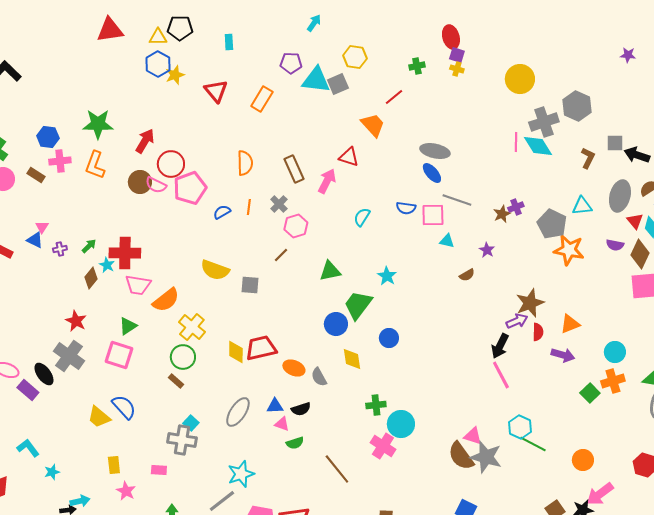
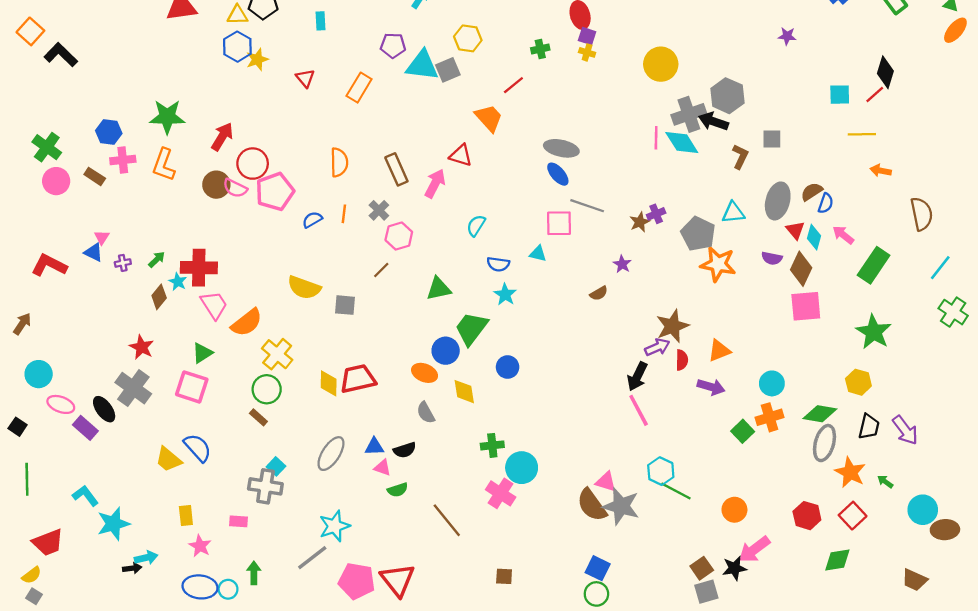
red triangle: (216, 91) -> (305, 78), size x0.7
black arrow: (637, 155) -> (713, 121), moved
blue semicircle: (406, 208) -> (498, 264), moved
cyan triangle: (447, 241) -> (538, 254), moved
pink trapezoid: (138, 285) -> (214, 305), turned -132
orange ellipse: (294, 368) -> (425, 373), moved
cyan star: (52, 472) -> (113, 524), size x1.8

